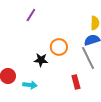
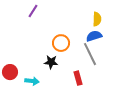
black star: (41, 60) -> (51, 62), moved

